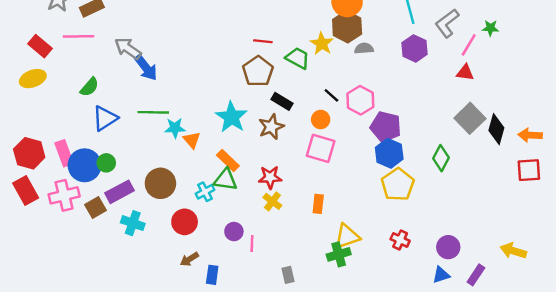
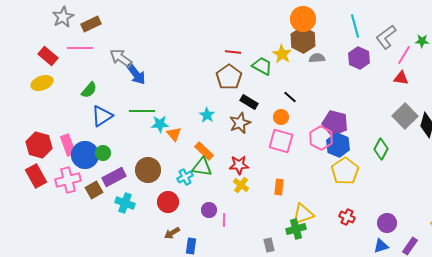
pink hexagon: (360, 100) -> (321, 138), moved
cyan star: (231, 117) -> (207, 115), size x0.6
gray rectangle: (288, 275) -> (269, 245), moved

